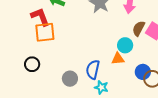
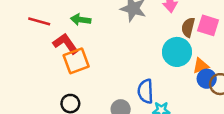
cyan circle: (125, 45) -> (177, 52), size x1.5
orange triangle: (118, 59) -> (201, 66), moved

